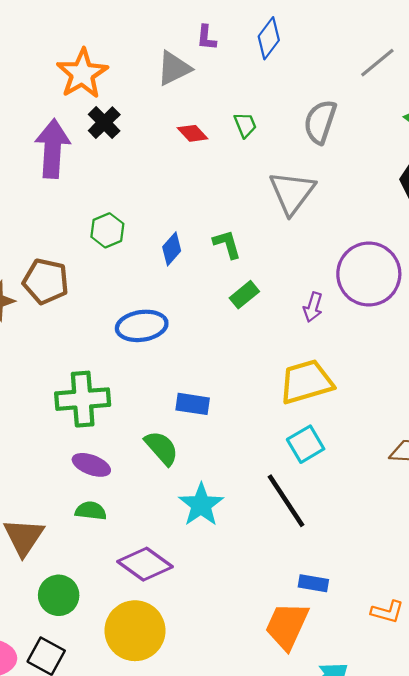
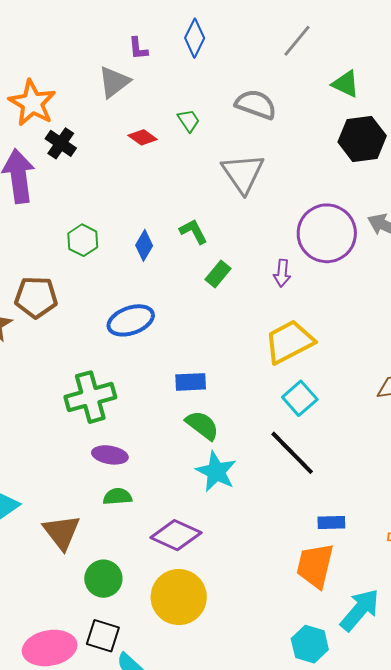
gray semicircle: (320, 122) -> (256, 104), turned 102
green semicircle: (162, 448) -> (202, 425), moved

